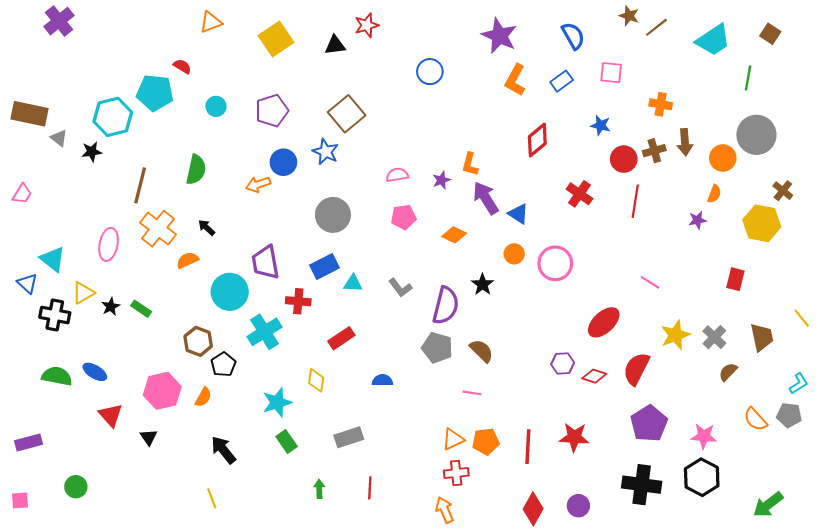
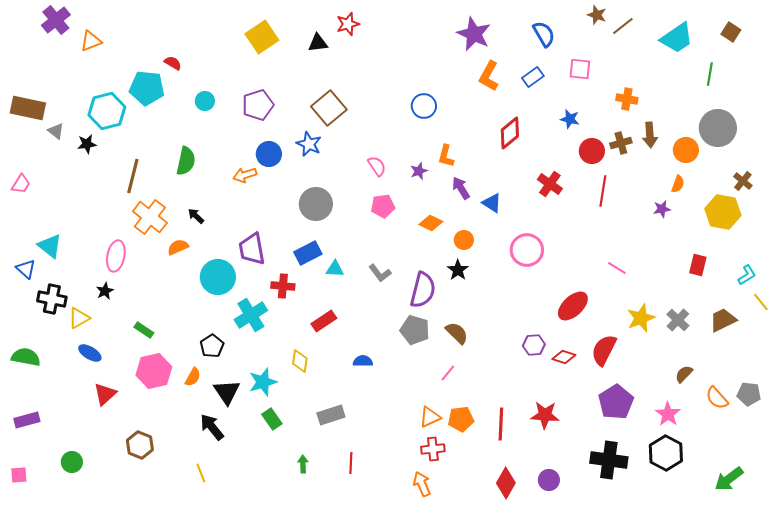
orange triangle: (211, 22) -> (91, 41), moved
blue circle: (430, 72) -> (424, 106), moved
pink semicircle: (397, 175) -> (377, 166), turned 65
purple arrow: (486, 198) -> (461, 188), size x0.7
pink ellipse: (109, 244) -> (116, 256), moved
orange circle: (514, 254) -> (464, 240), moved
yellow triangle: (83, 293) -> (79, 318), moved
green rectangle: (141, 309) -> (144, 330), moved
brown trapezoid: (762, 337) -> (723, 320), turned -104
brown hexagon: (198, 341) -> (140, 445), moved
brown semicircle: (728, 372) -> (684, 374), moved
green semicircle: (57, 376) -> (26, 357), moved
cyan L-shape: (799, 383) -> (747, 275), moved
pink line: (472, 393) -> (448, 373), turned -60
red triangle: (111, 415) -> (105, 394), turned 30
pink star: (704, 436) -> (668, 414), turned 30
black triangle: (149, 437) -> (227, 392), moved, size x1.6

